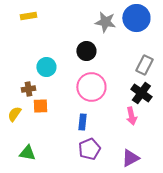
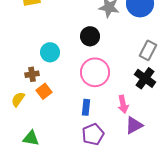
orange square: (40, 106) -> (44, 91), turned -35
pink arrow: (131, 116) -> (123, 104), moved
purple triangle: (130, 158) -> (134, 125), moved

